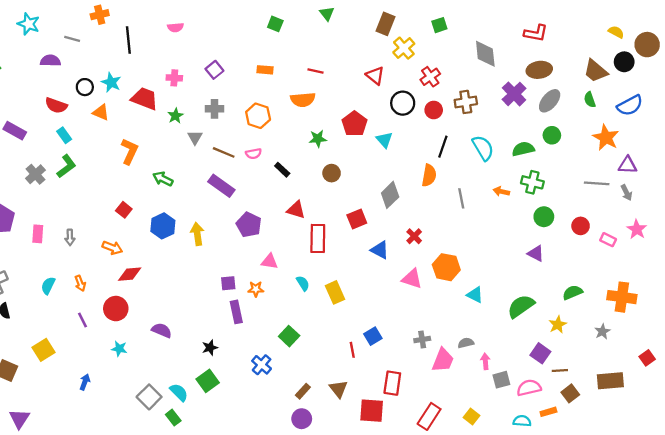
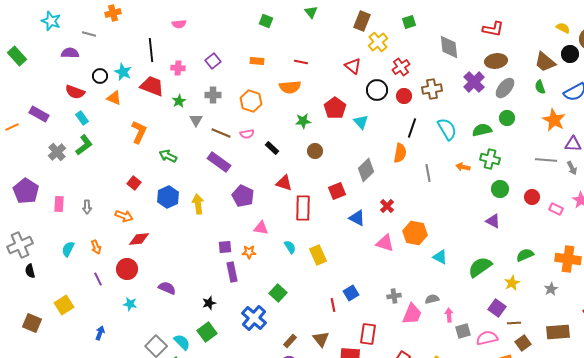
black line: (128, 40) -> (151, 50), moved
blue cross: (262, 365) -> (254, 318), size x1.4

